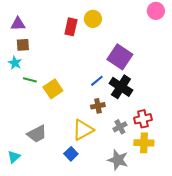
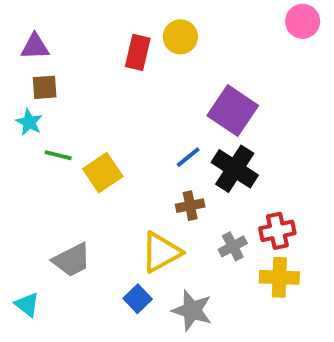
cyan triangle: (14, 157) -> (27, 305), turned -40
gray star: (118, 160) -> (192, 310), moved

